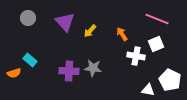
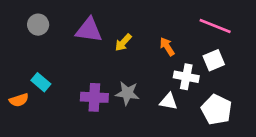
purple triangle: (65, 22) -> (89, 30), turned -40
white pentagon: (170, 80) -> (217, 110), moved
white triangle: (148, 90) -> (168, 101), moved

